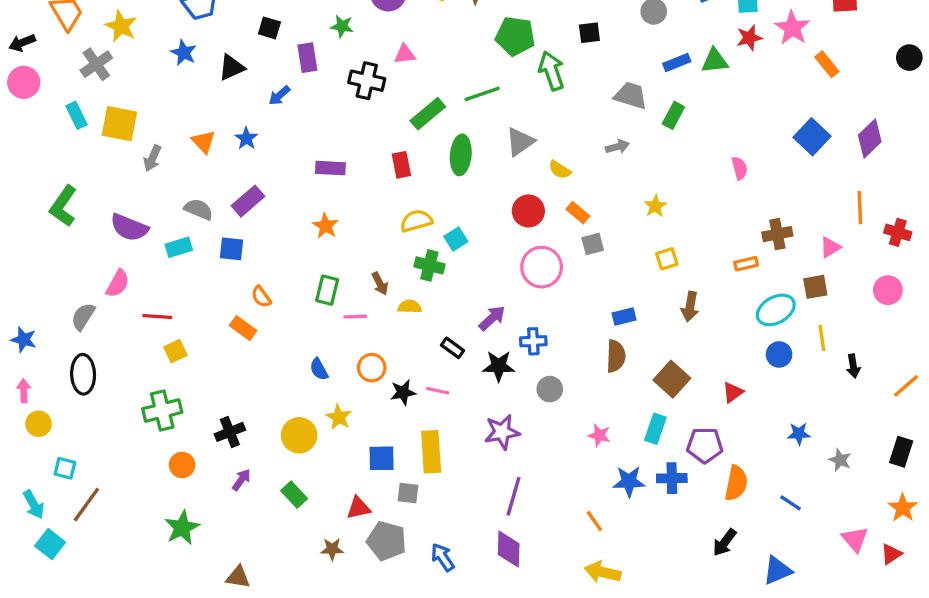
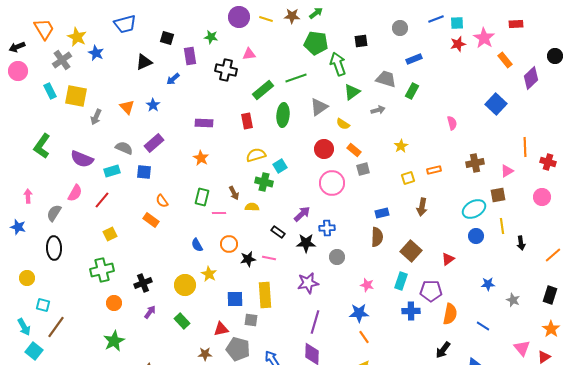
blue star: (184, 53) -> (96, 53), moved
green triangle: (715, 61) -> (352, 92), moved, turned -30
purple diamond: (870, 138) -> (531, 78), moved
orange rectangle: (746, 264) -> (434, 170), moved
red line: (157, 317) -> (102, 200), moved, turned -54
pink arrow: (24, 391) -> (28, 196), moved
blue star: (629, 481) -> (359, 313), moved

